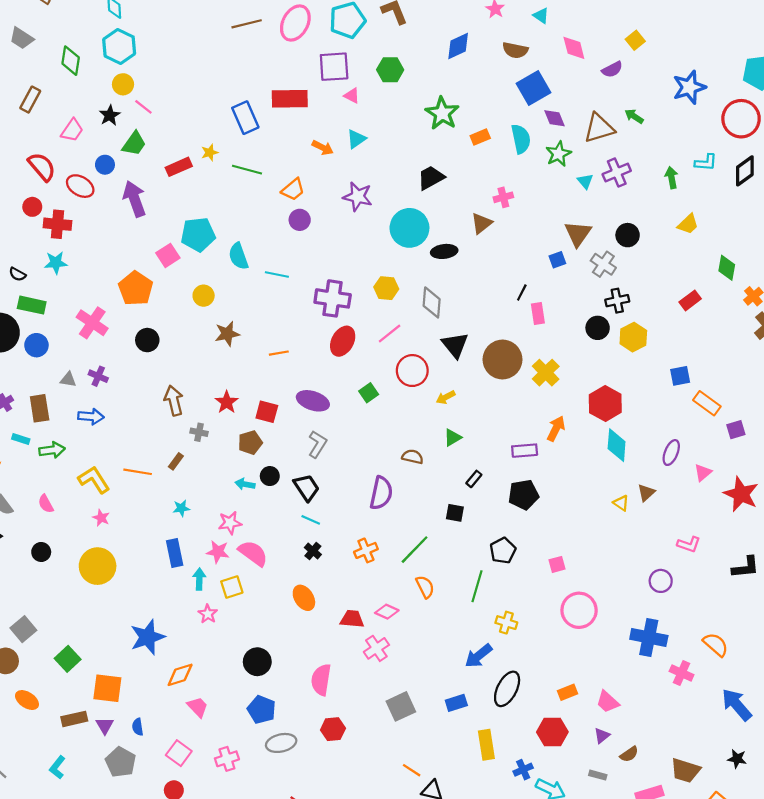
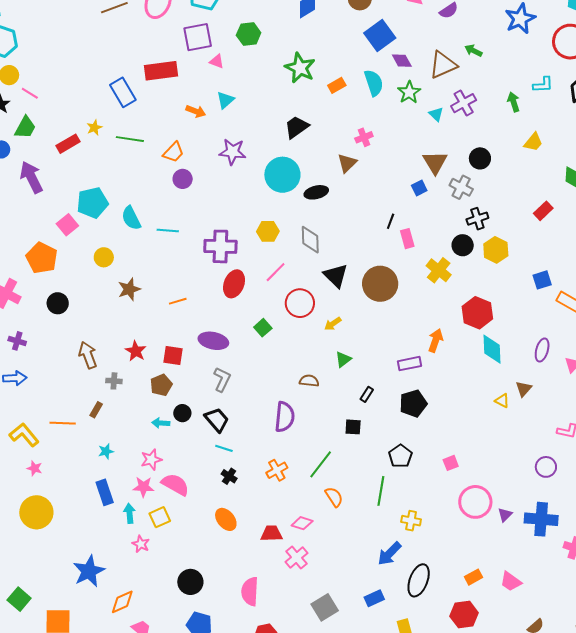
yellow cross: (546, 373) -> (439, 270), moved
purple triangle: (602, 736) -> (505, 515), moved

